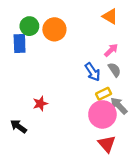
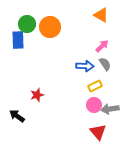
blue arrow: (93, 72) -> (85, 66), turned -54
gray arrow: (119, 106) -> (110, 109), moved, turned -54
pink circle: (102, 114) -> (94, 105), size x0.6

